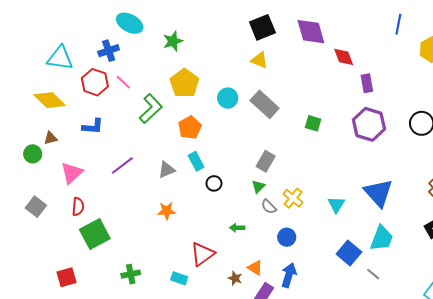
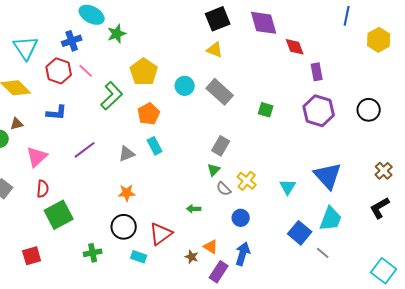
green star: (173, 41) -> (117, 34), moved
cyan triangle: (60, 58) -> (26, 48), turned 48
black circle: (214, 183) -> (124, 227), moved, size x1.6

